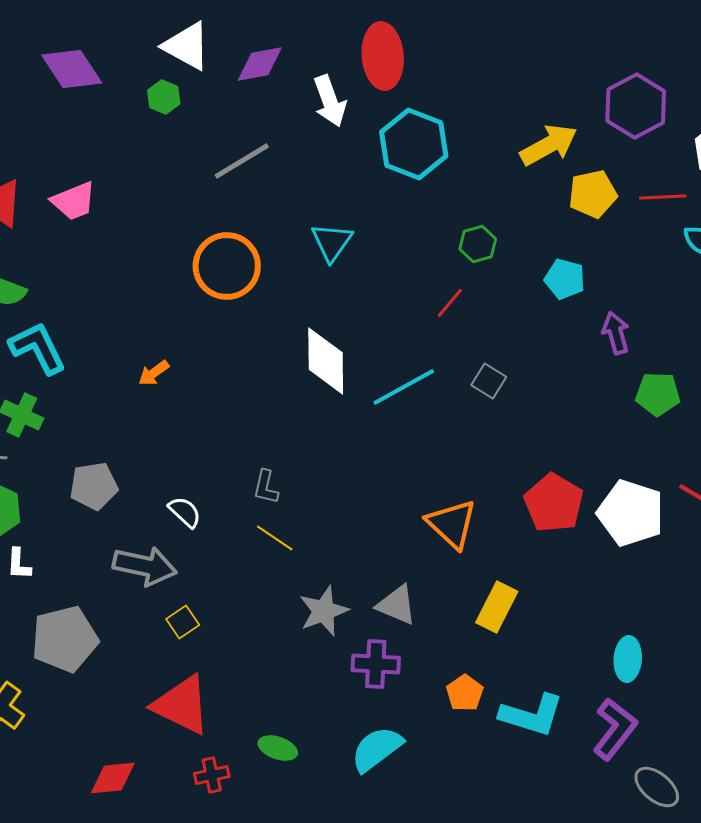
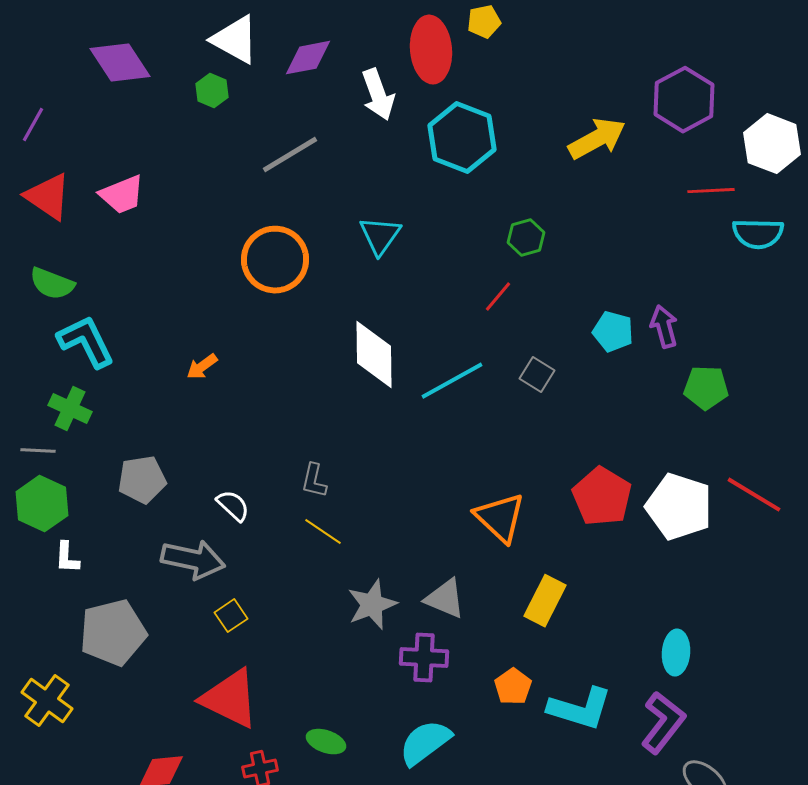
yellow pentagon: (593, 194) -> (484, 22), moved, size x0.7
cyan pentagon: (565, 279) -> (613, 332), moved

